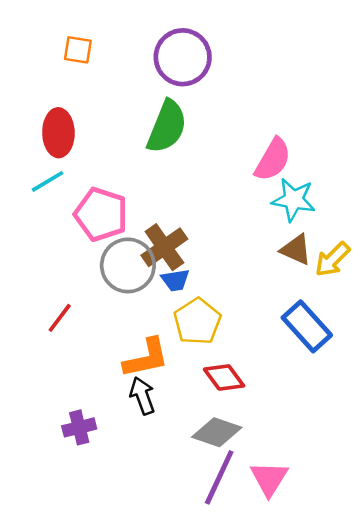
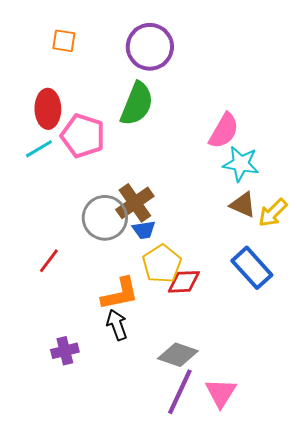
pink pentagon: (101, 214) -> (83, 136), moved
red diamond: (224, 377) -> (184, 282), moved, turned -56

